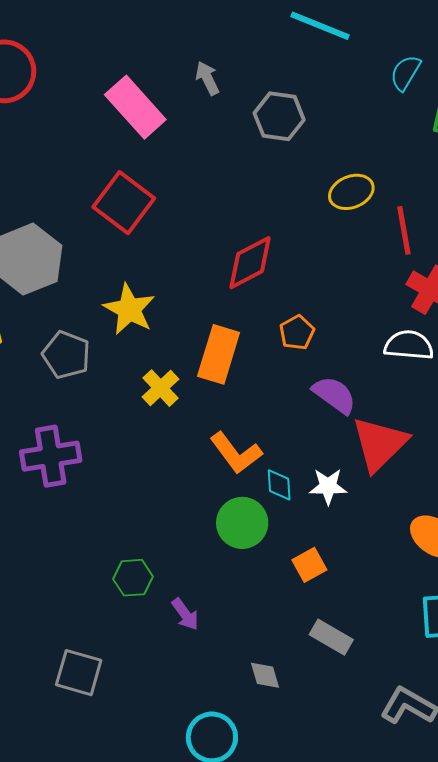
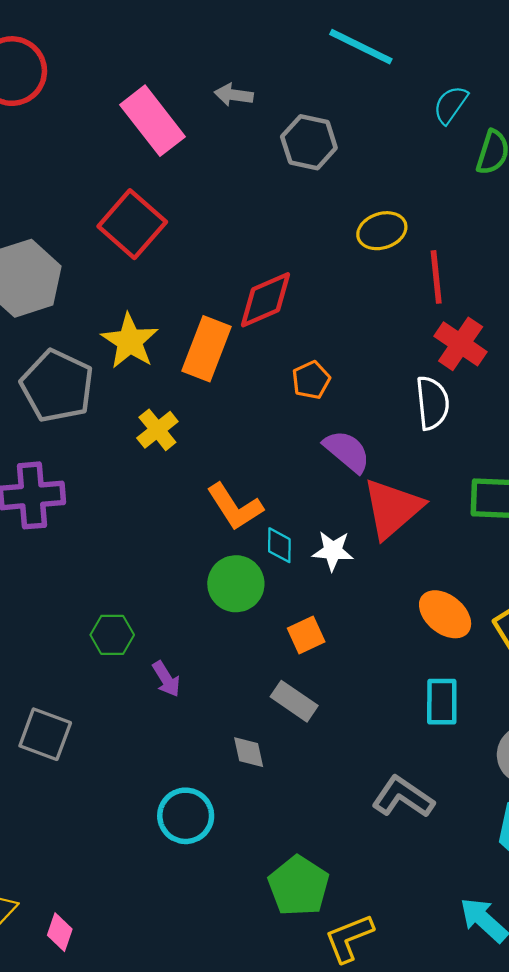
gray arrow: (207, 78) -> (234, 95), turned -60
white semicircle: (409, 345) -> (432, 403), turned 75
orange rectangle: (219, 354) -> (207, 349), moved
gray pentagon: (66, 355) -> (57, 386), size x1.4
gray rectangle: (331, 637) -> (294, 701), moved

